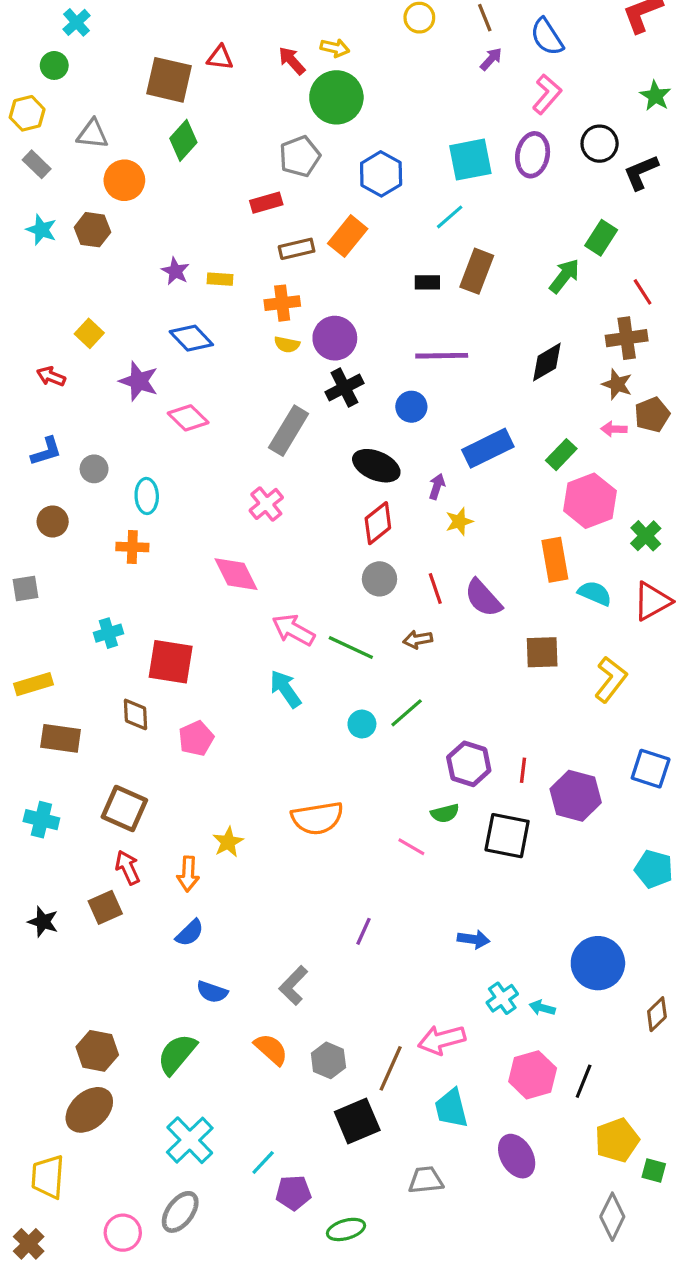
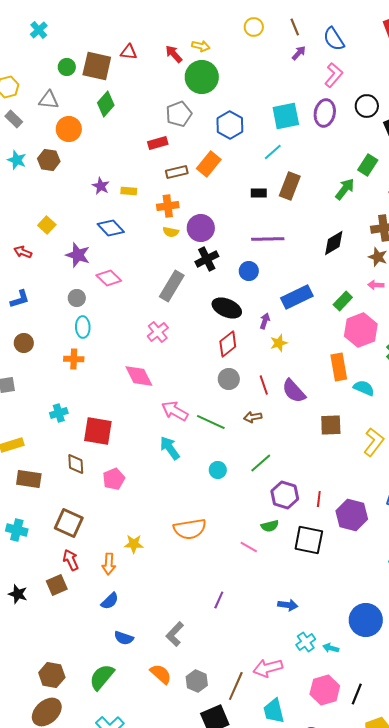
green circle: (54, 65) -> (67, 67), moved
gray circle: (94, 469) -> (77, 298), moved
green line: (407, 713) -> (261, 463), moved
yellow star: (228, 842) -> (134, 544), turned 30

